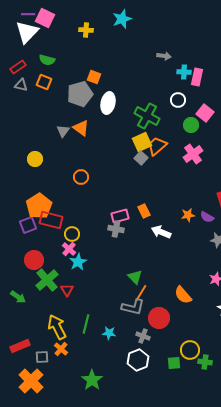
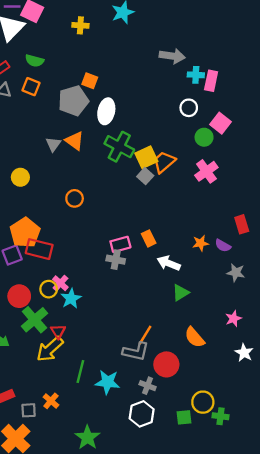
gray arrow: (164, 56) -> (172, 56), size x1.5
green cross: (147, 116) -> (119, 147), moved
yellow circle: (72, 234) -> (49, 289), moved
green triangle: (135, 277) -> (180, 293), moved, turned 42
yellow arrow: (57, 327) -> (50, 349), moved, turned -105
cyan star: (109, 333) -> (107, 382), size x1.5

